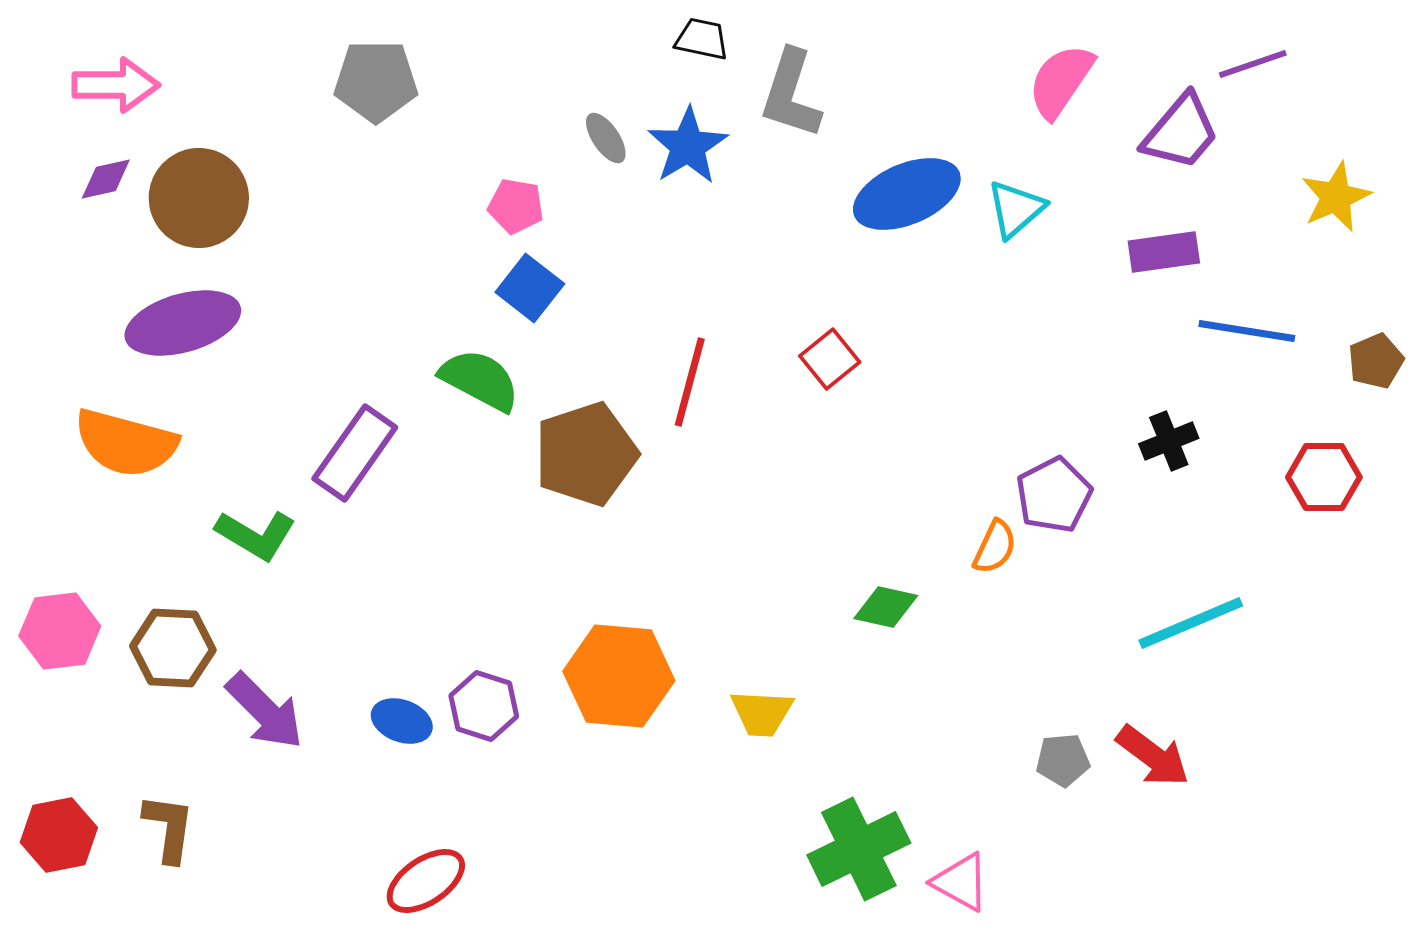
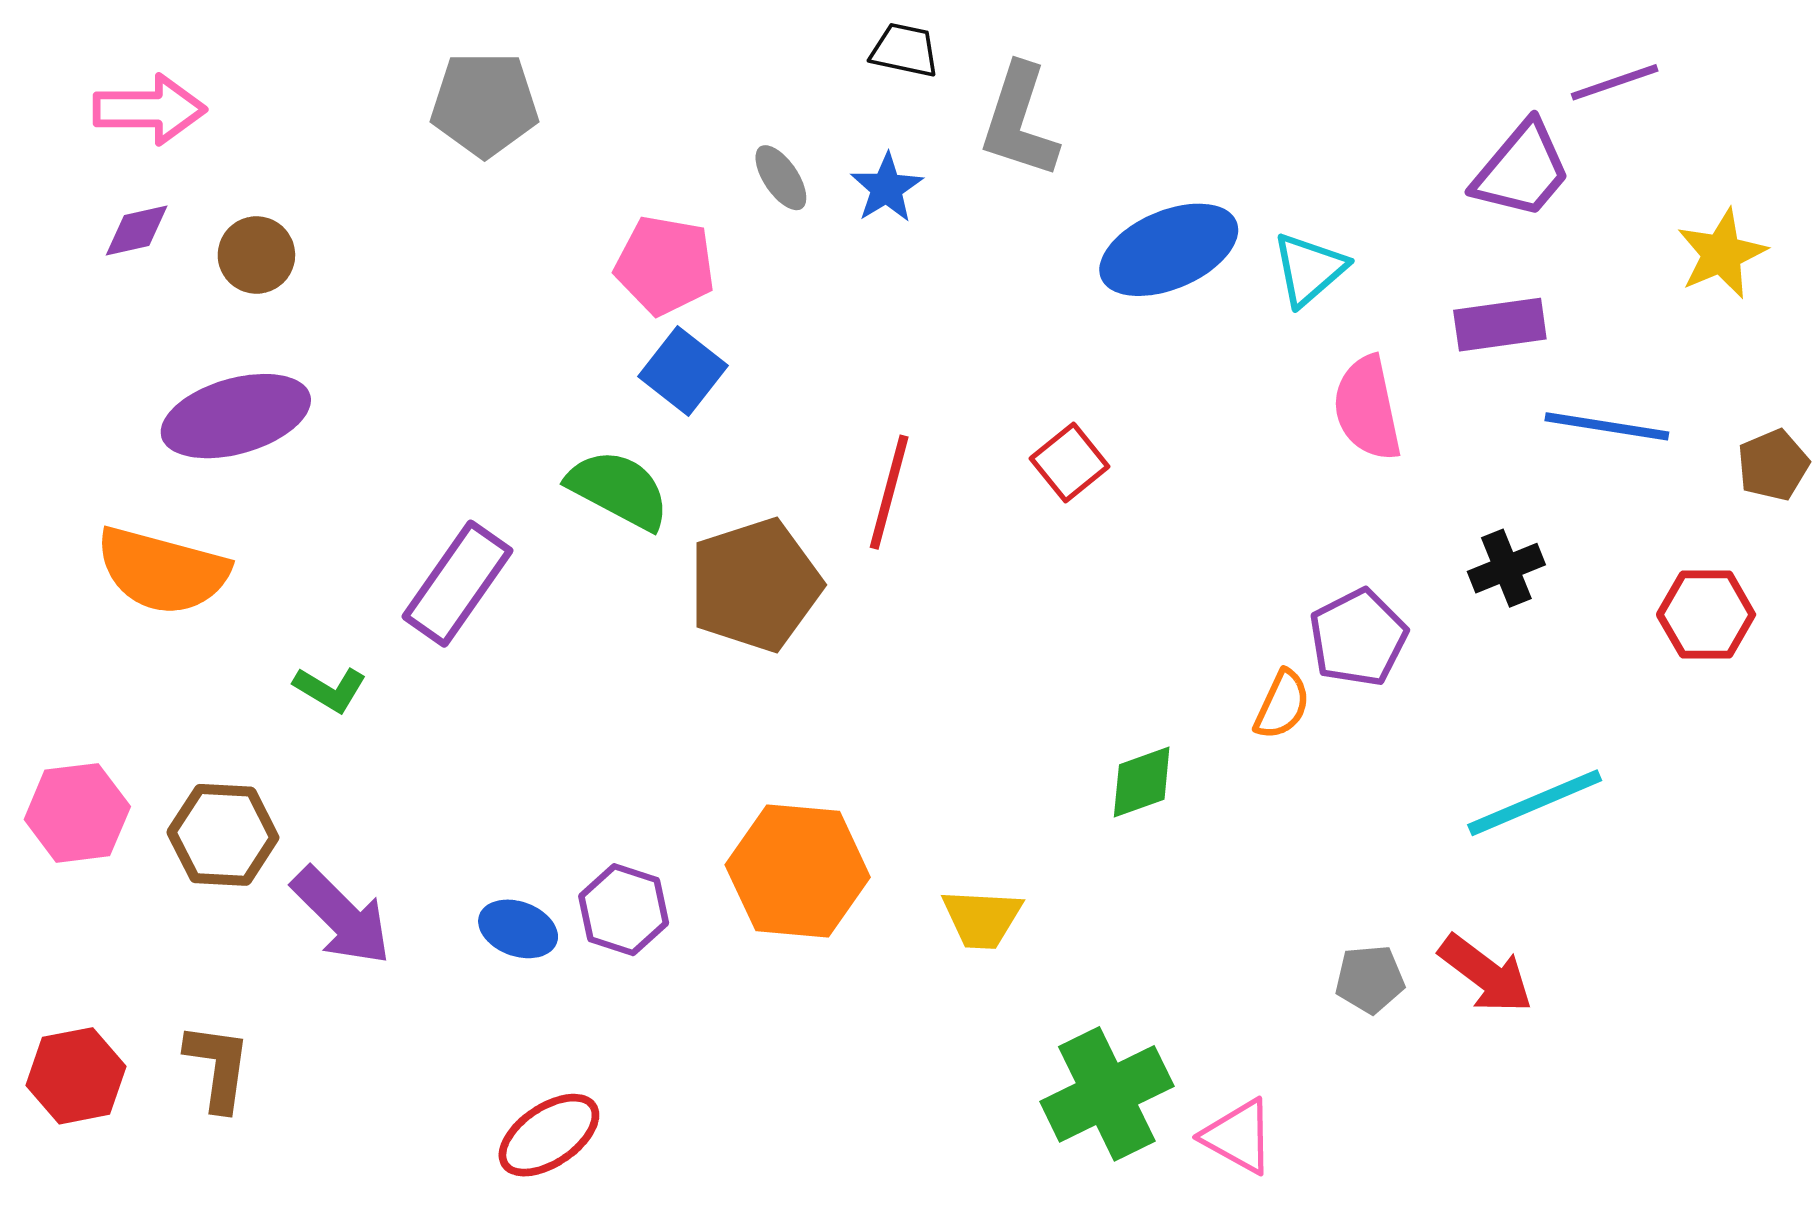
pink semicircle: (1061, 81) -> (1367, 408), moved, turned -46
blue star: (688, 146) -> (887, 188), size x0.7
brown circle: (199, 198) -> (256, 255), size x0.6
pink pentagon: (516, 206) -> (665, 265), size x1.4
green L-shape: (256, 535) -> (330, 689), size x0.7
green diamond: (886, 607) -> (1142, 782), turned -32

